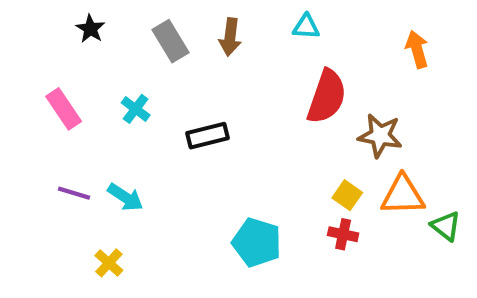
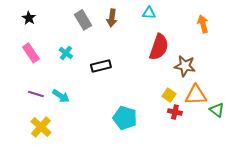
black star: (90, 29) -> (29, 18), moved
red cross: (343, 234) -> (175, 112), moved
yellow cross: (109, 263) -> (41, 127), moved, size x1.5

